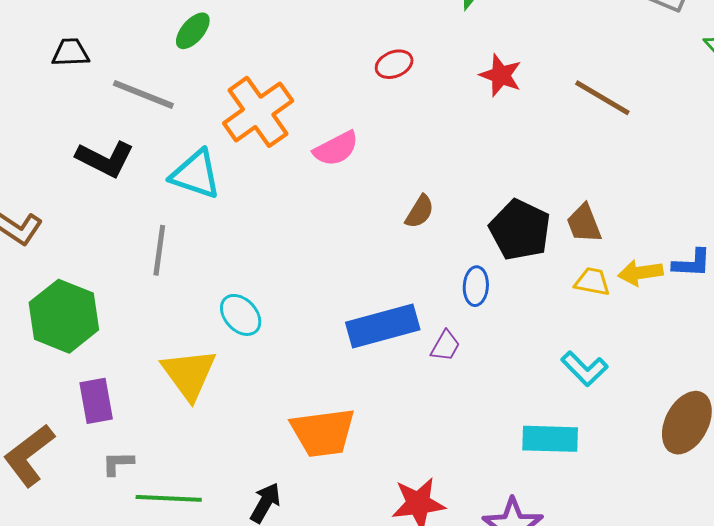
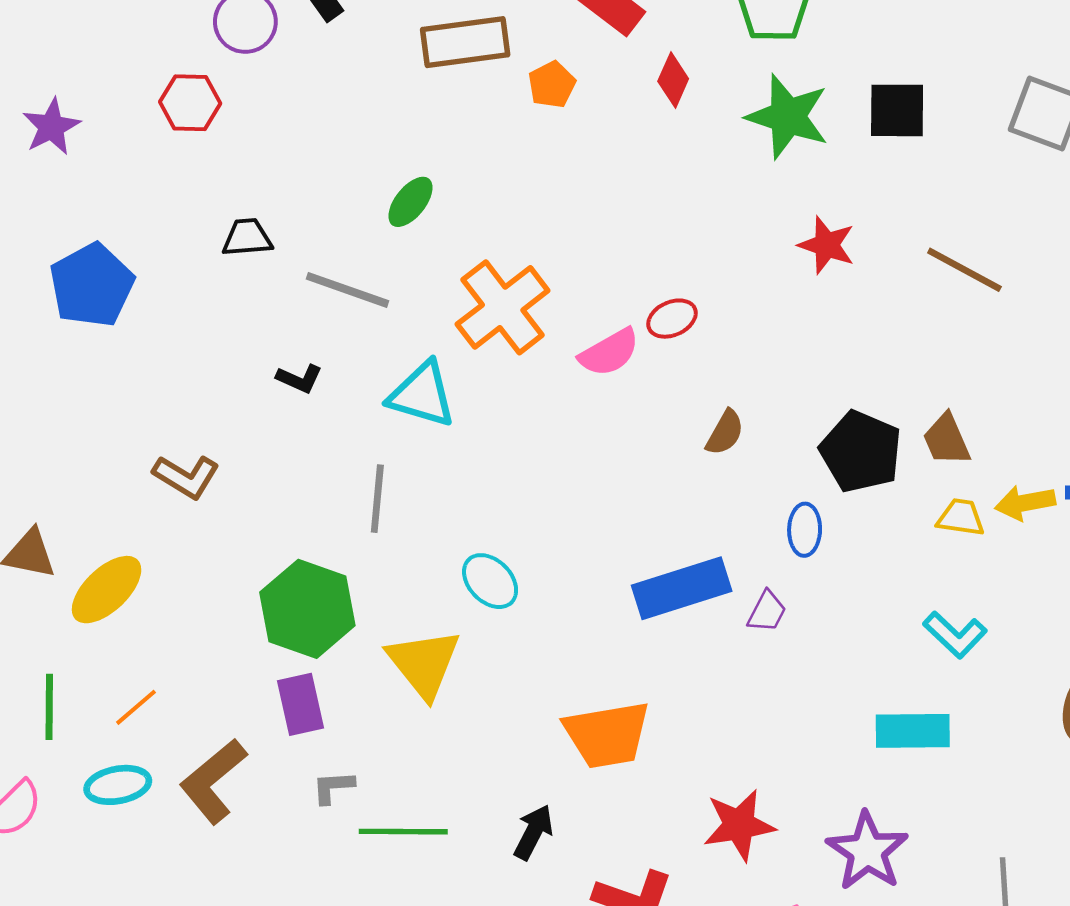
red ellipse: (394, 64) -> (672, 319), moved
black L-shape: (105, 159) -> (299, 379), size x0.6
green hexagon: (64, 316) -> (307, 609), moved

